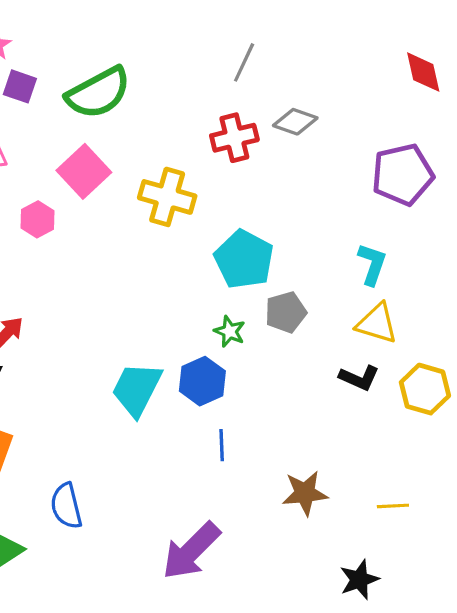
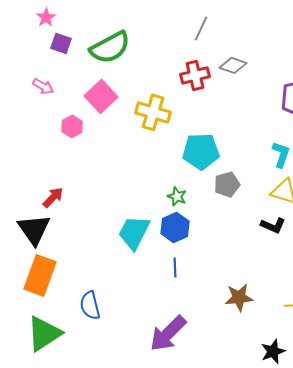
cyan pentagon: (244, 259) -> (201, 151), turned -30
green star: (230, 331) -> (177, 196), moved
blue line: (222, 445) -> (175, 267), moved

